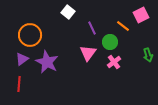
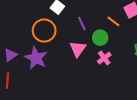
orange circle: (30, 35) -> (44, 31), moved

